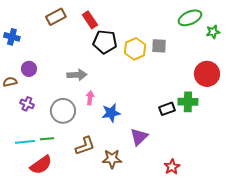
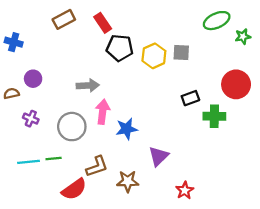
pink arrow: (90, 98) -> (103, 112), size x1.5
black rectangle: (167, 109) -> (190, 98), moved
red semicircle: (41, 165) -> (74, 189), moved
red star: (172, 167) -> (185, 190), moved

